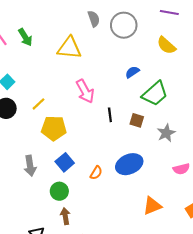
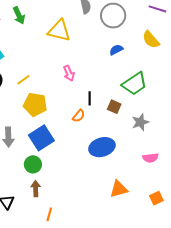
blue semicircle: (132, 72) -> (116, 50), moved
pink arrow: (85, 91) -> (69, 73), size x0.7
blue square: (65, 162) -> (41, 138), size x1.4
orange semicircle: (96, 173) -> (79, 116), moved

